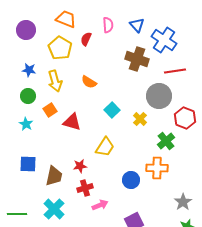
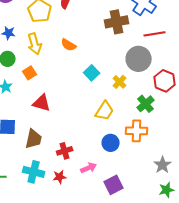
brown cross: (137, 59) -> (117, 22), turned -30
red triangle: (72, 122) -> (42, 103), moved
yellow trapezoid: (105, 147) -> (105, 111), moved
red star: (80, 166) -> (60, 177), moved
pink arrow: (100, 205) -> (89, 168), moved
cyan cross: (54, 209) -> (34, 172), turned -30

